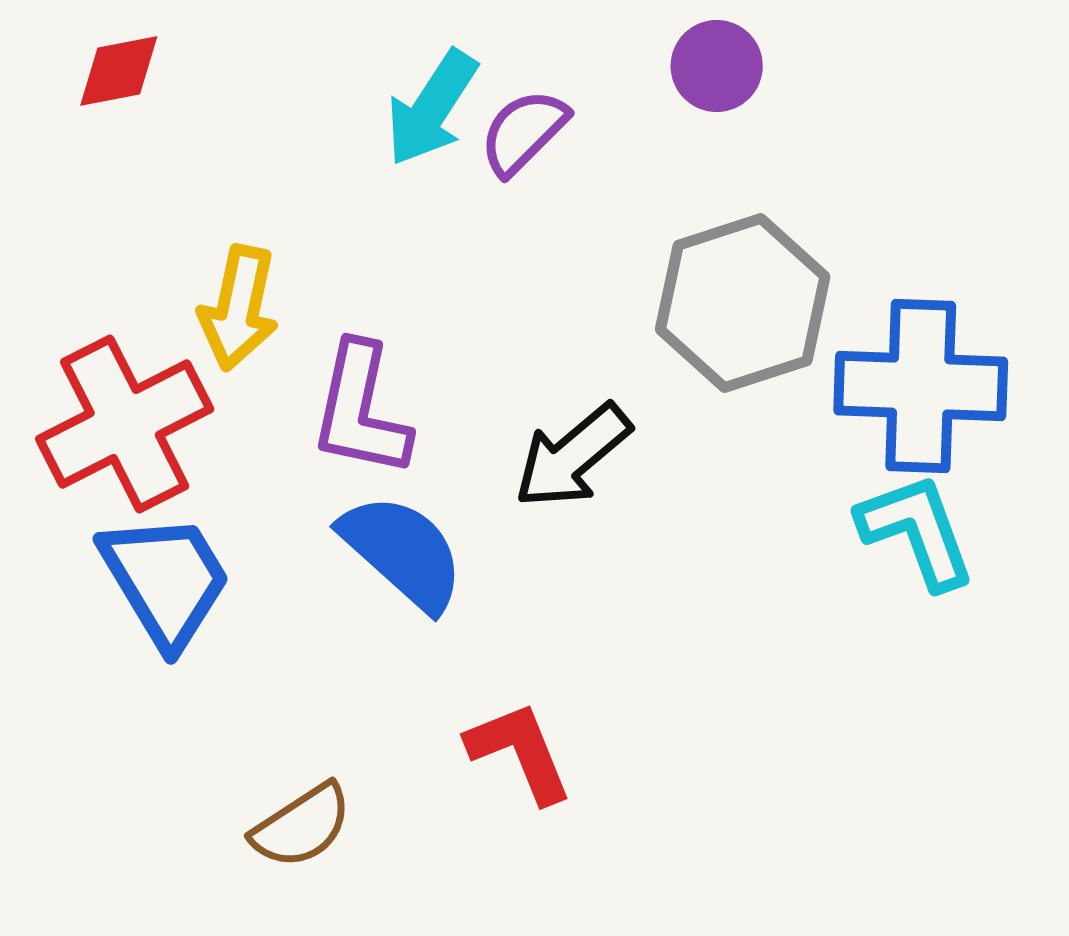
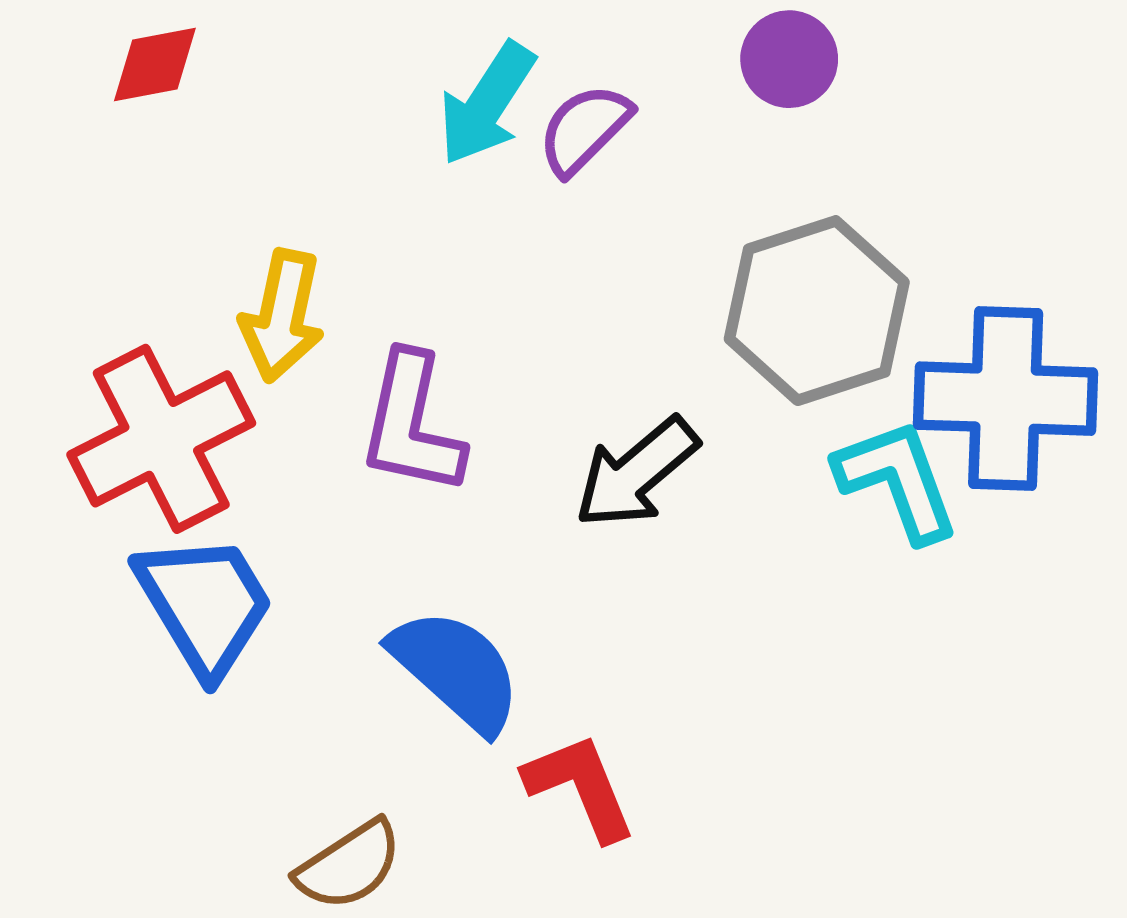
cyan L-shape: (917, 531) -> (897, 480), moved
blue semicircle: (403, 552) -> (456, 670), moved

